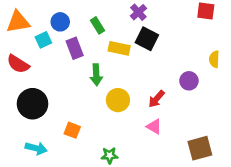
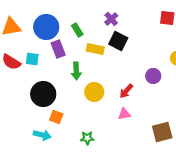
blue circle: (60, 22) -> (46, 27), size x1.6
cyan square: (43, 40) -> (32, 59), moved, turned 32
black circle: (32, 104) -> (43, 94), moved
pink triangle: (154, 127) -> (124, 114), turned -40
cyan arrow: (36, 148) -> (42, 135), moved

